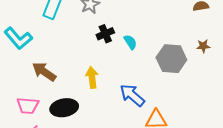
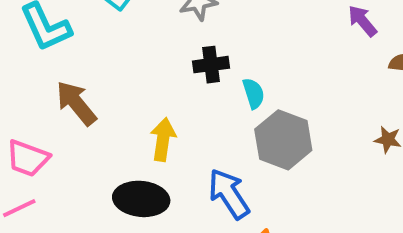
gray hexagon: (171, 59) -> (283, 140), moved
black ellipse: (64, 108) -> (141, 199), moved

